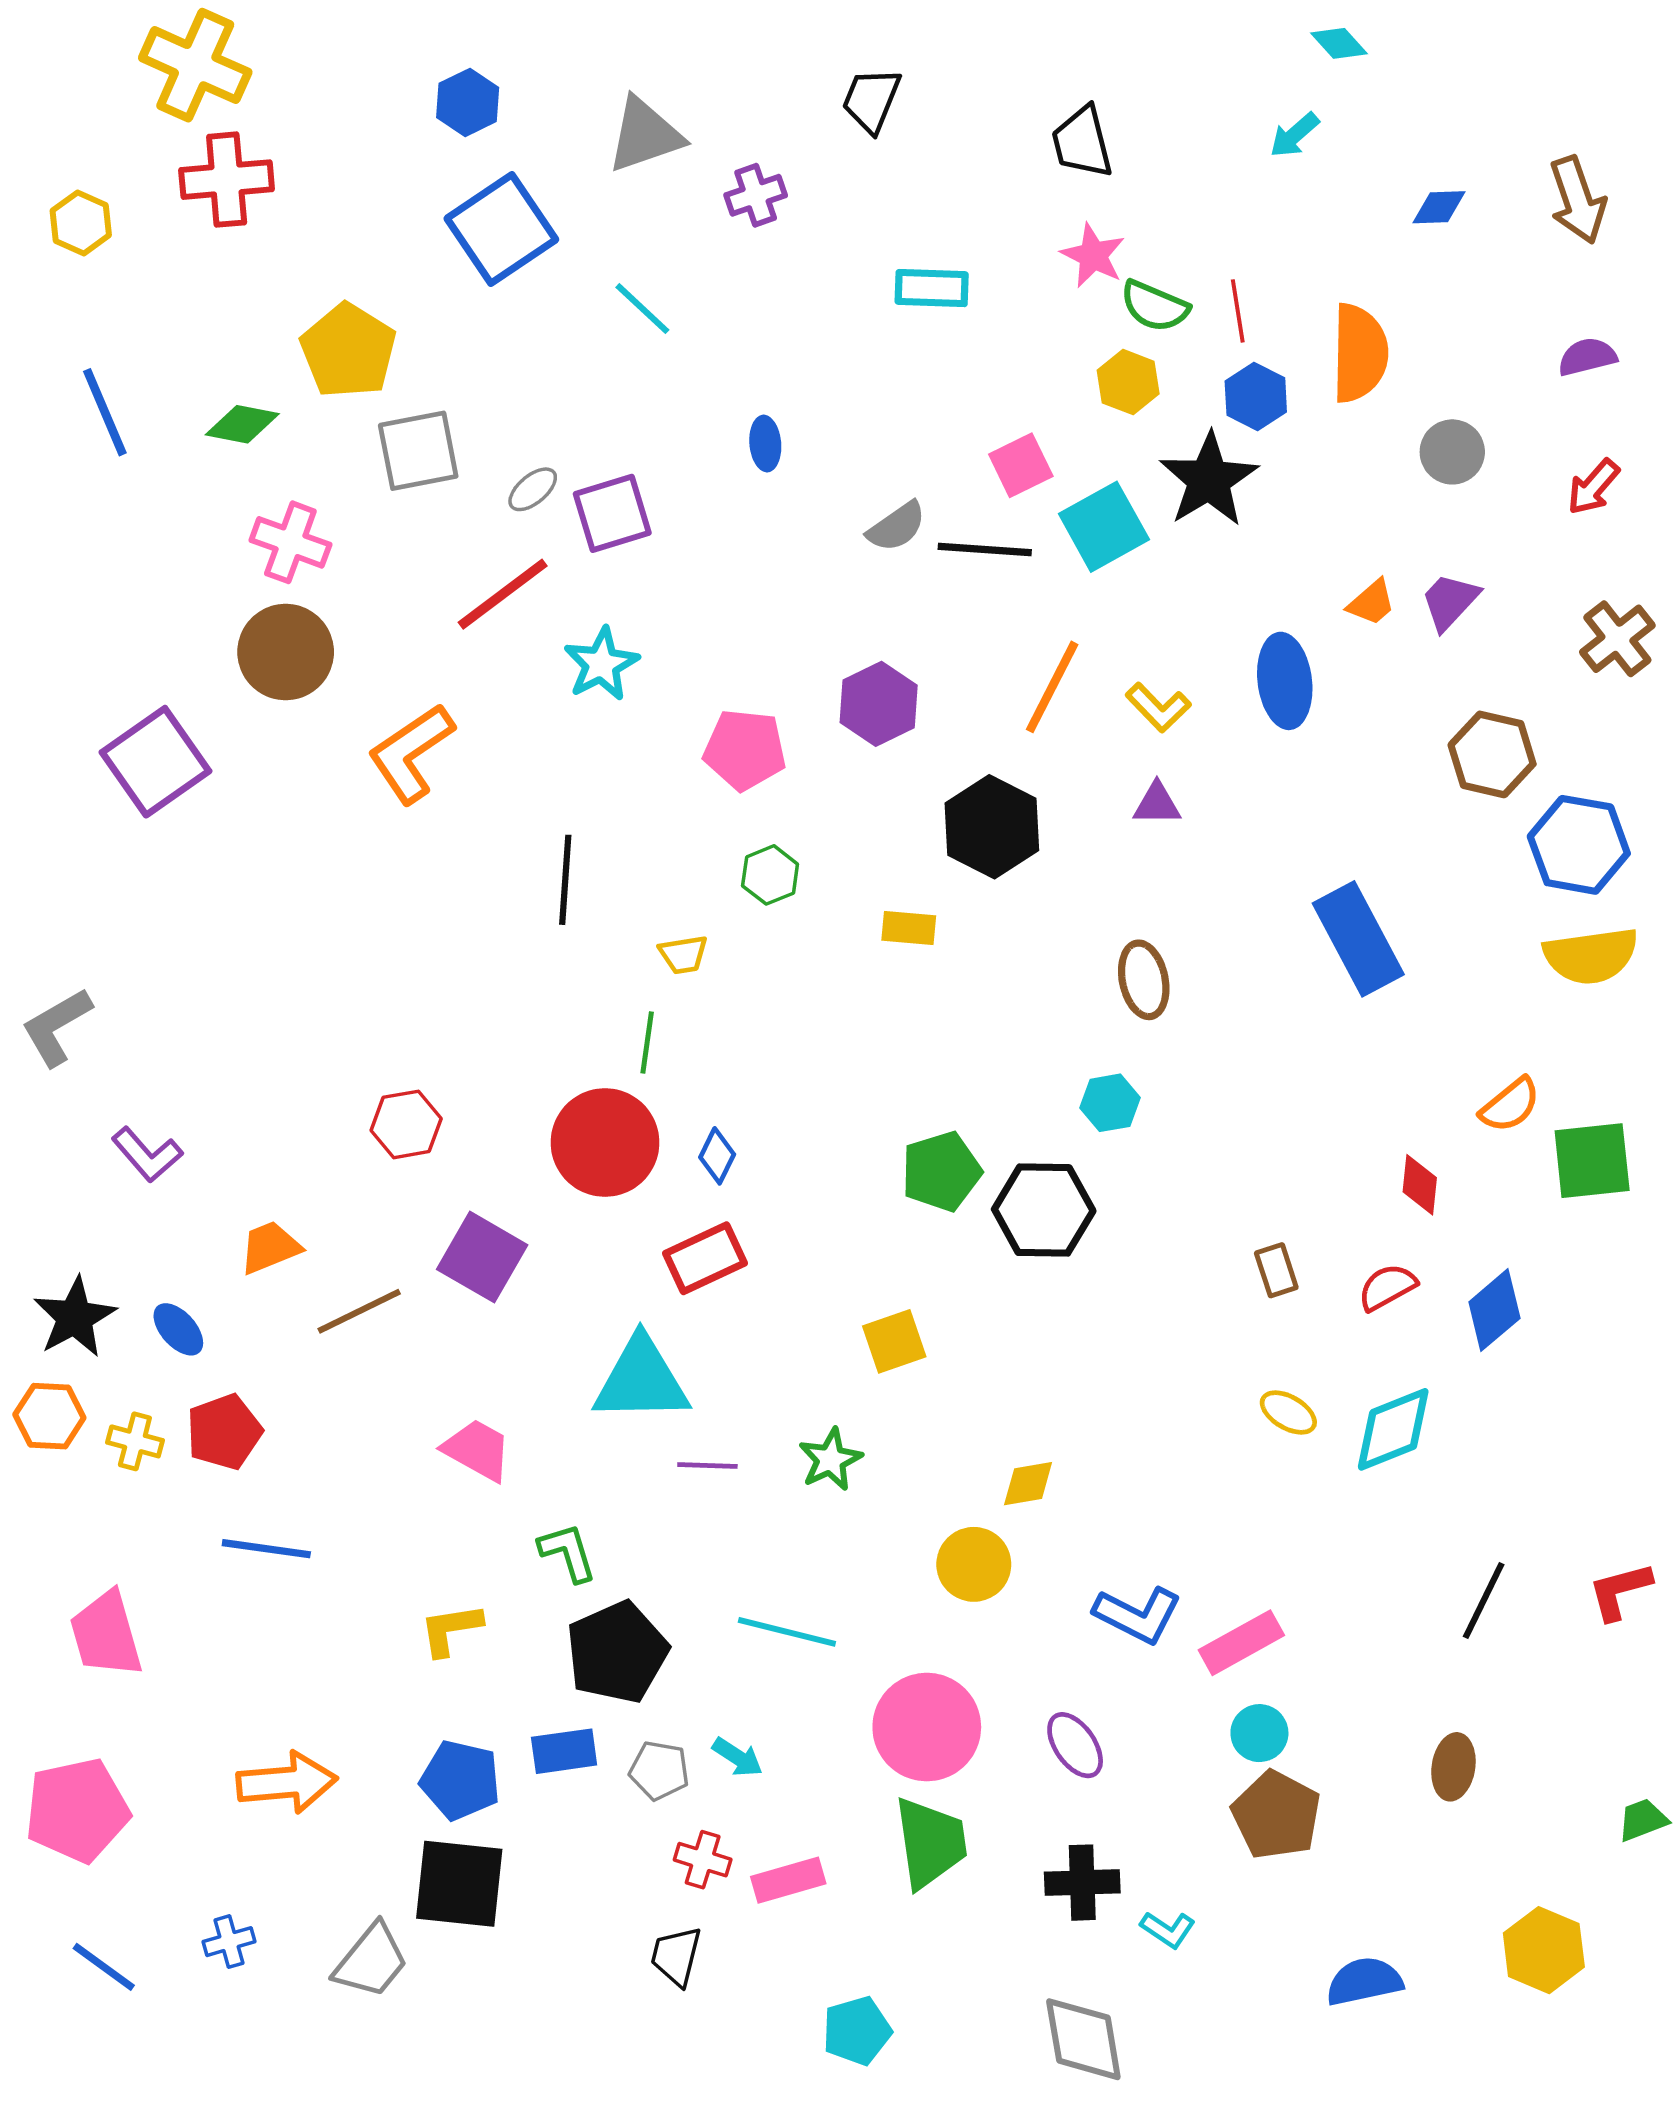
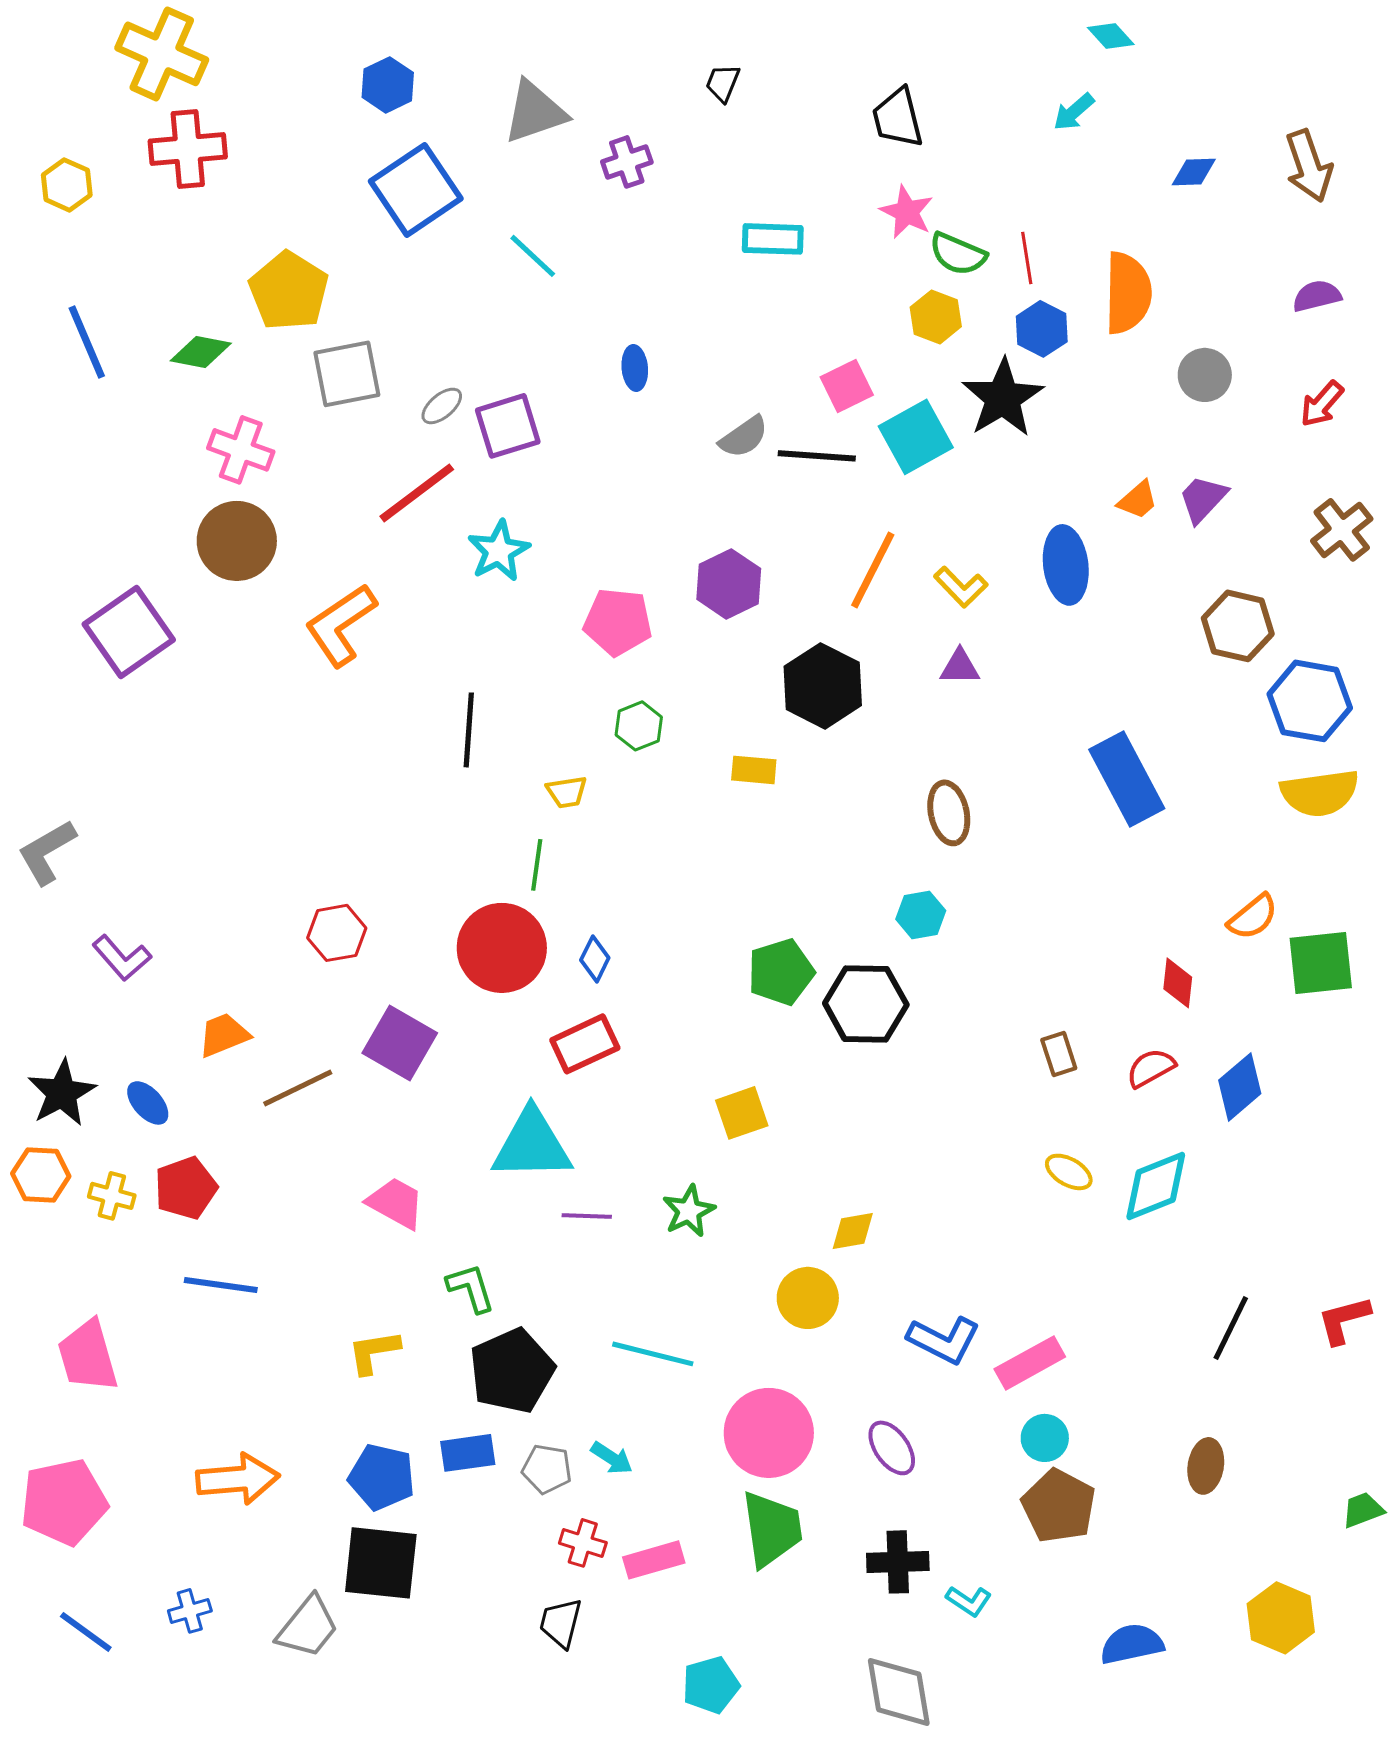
black trapezoid: (871, 100) -> (723, 83), size x0.7

